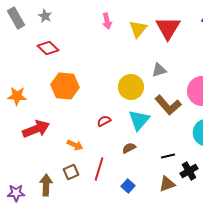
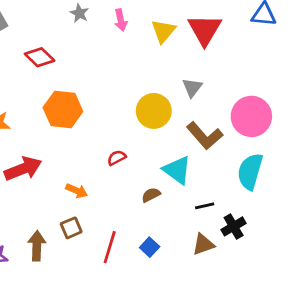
gray star: (45, 16) -> (79, 13), moved
gray triangle: (159, 70) -> (192, 88), turned -35
cyan triangle: (139, 120) -> (177, 170), moved, turned -35
red line: (99, 169) -> (110, 247), moved

